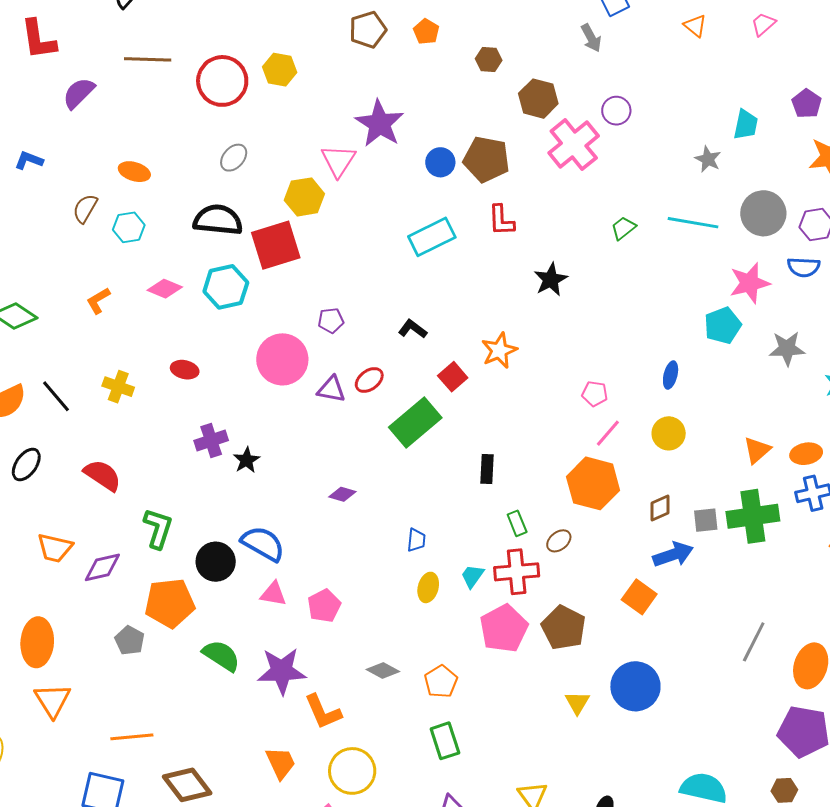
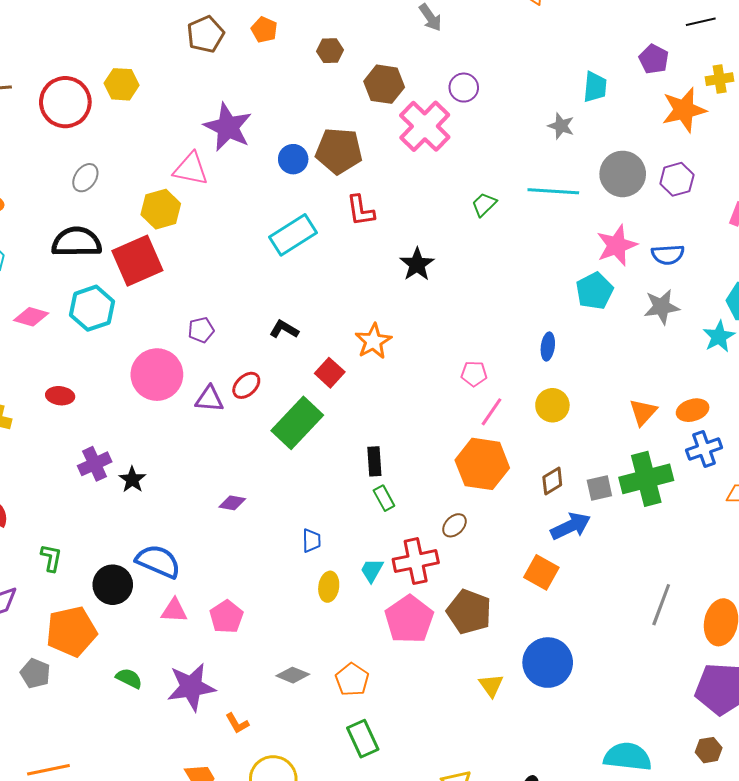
pink triangle: (338, 161) -> (191, 169), turned -45
blue semicircle: (804, 267) -> (668, 255), moved
green rectangle: (517, 523) -> (384, 498), moved
green L-shape: (158, 528) -> (51, 558), size x0.7
green semicircle: (221, 656) -> (129, 678), size x0.7
orange L-shape: (323, 712) -> (237, 723), size x0.6

